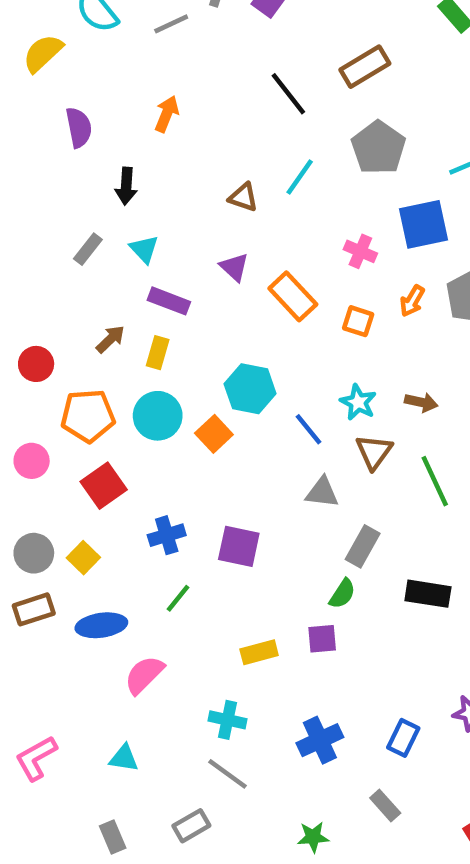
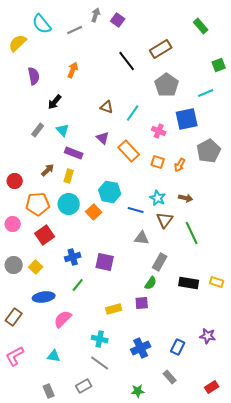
cyan line: (300, 177) -> (133, 113), moved
black arrow: (126, 186) -> (55, 102), turned 35
orange arrow: (412, 301) -> (180, 165), moved
blue line: (309, 429) -> (136, 210), turned -35
brown rectangle: (34, 609) -> (14, 317), moved, turned -36

